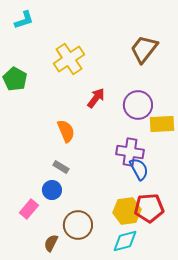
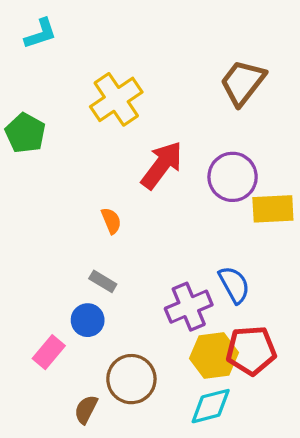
red arrow: (96, 98) -> (162, 165), size x1.4
orange semicircle: (66, 131) -> (111, 221), size x0.7
purple cross: (130, 152) -> (189, 307), moved, turned -32

